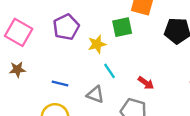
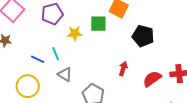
cyan line: (109, 71) -> (56, 54), moved
red arrow: (146, 83) -> (123, 69), moved, turned -120

